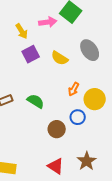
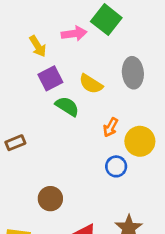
gray ellipse: (90, 50) -> (133, 73), turned 30
green semicircle: (36, 101) -> (67, 106), moved
brown circle: (57, 129) -> (50, 199), moved

